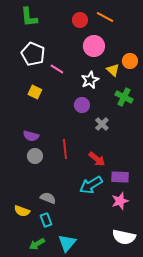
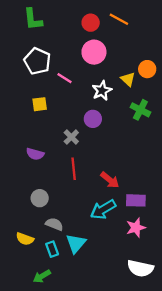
pink circle: (94, 46) -> (94, 52), moved
yellow square: (35, 92) -> (40, 104), turned -32
gray cross: (102, 124) -> (71, 137), moved
gray circle: (35, 156) -> (40, 198), moved
cyan triangle: (67, 243) -> (76, 243), moved

